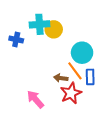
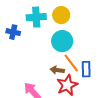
yellow circle: (54, 29) -> (61, 15), moved
cyan circle: (82, 53) -> (62, 41), moved

